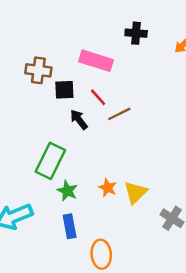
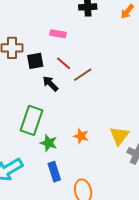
pink rectangle: (96, 61) -> (58, 34), size x0.6
yellow triangle: (135, 192) -> (119, 136), moved

